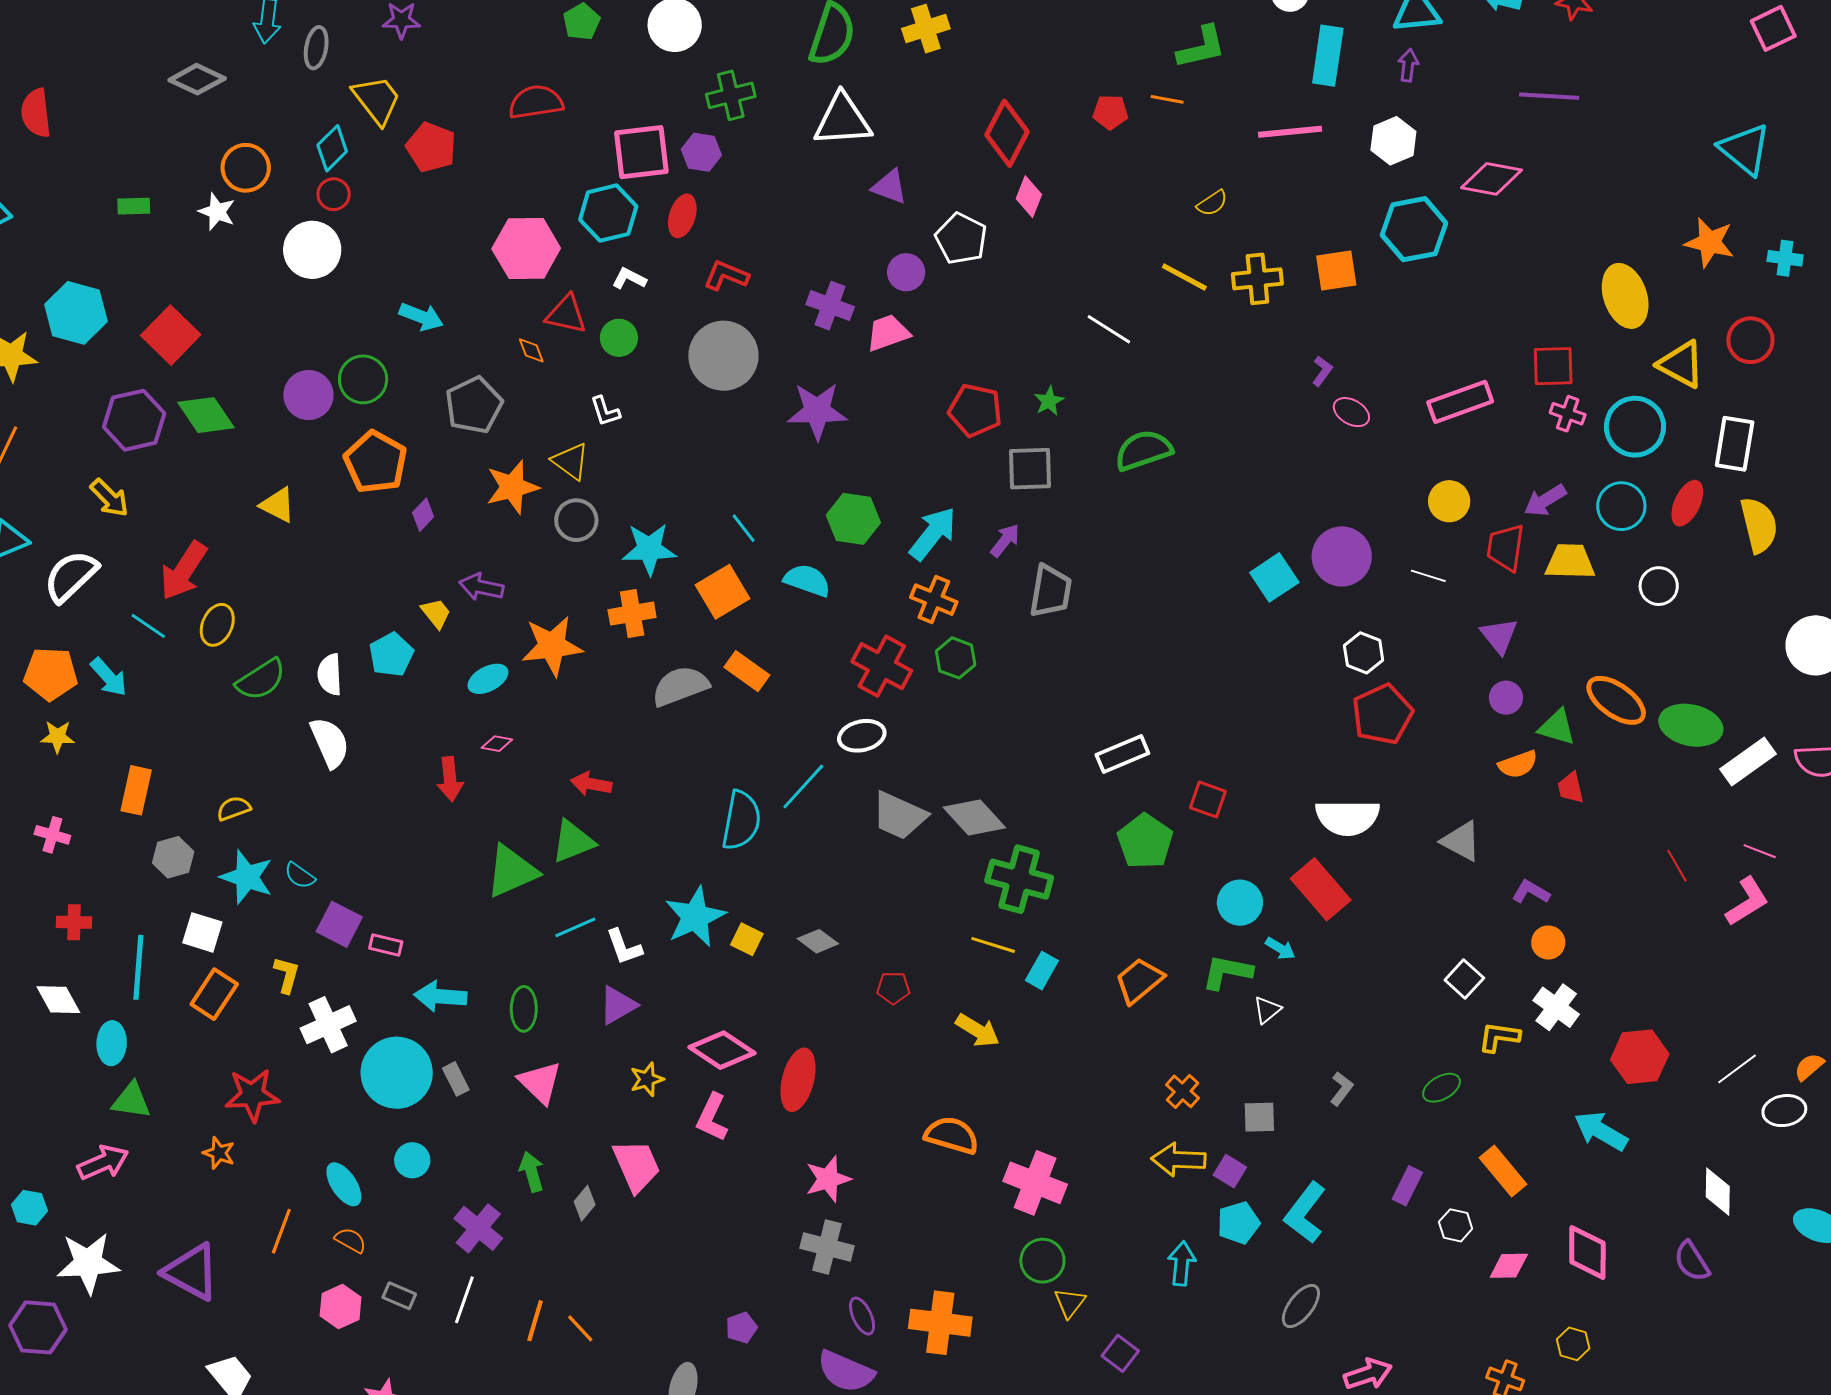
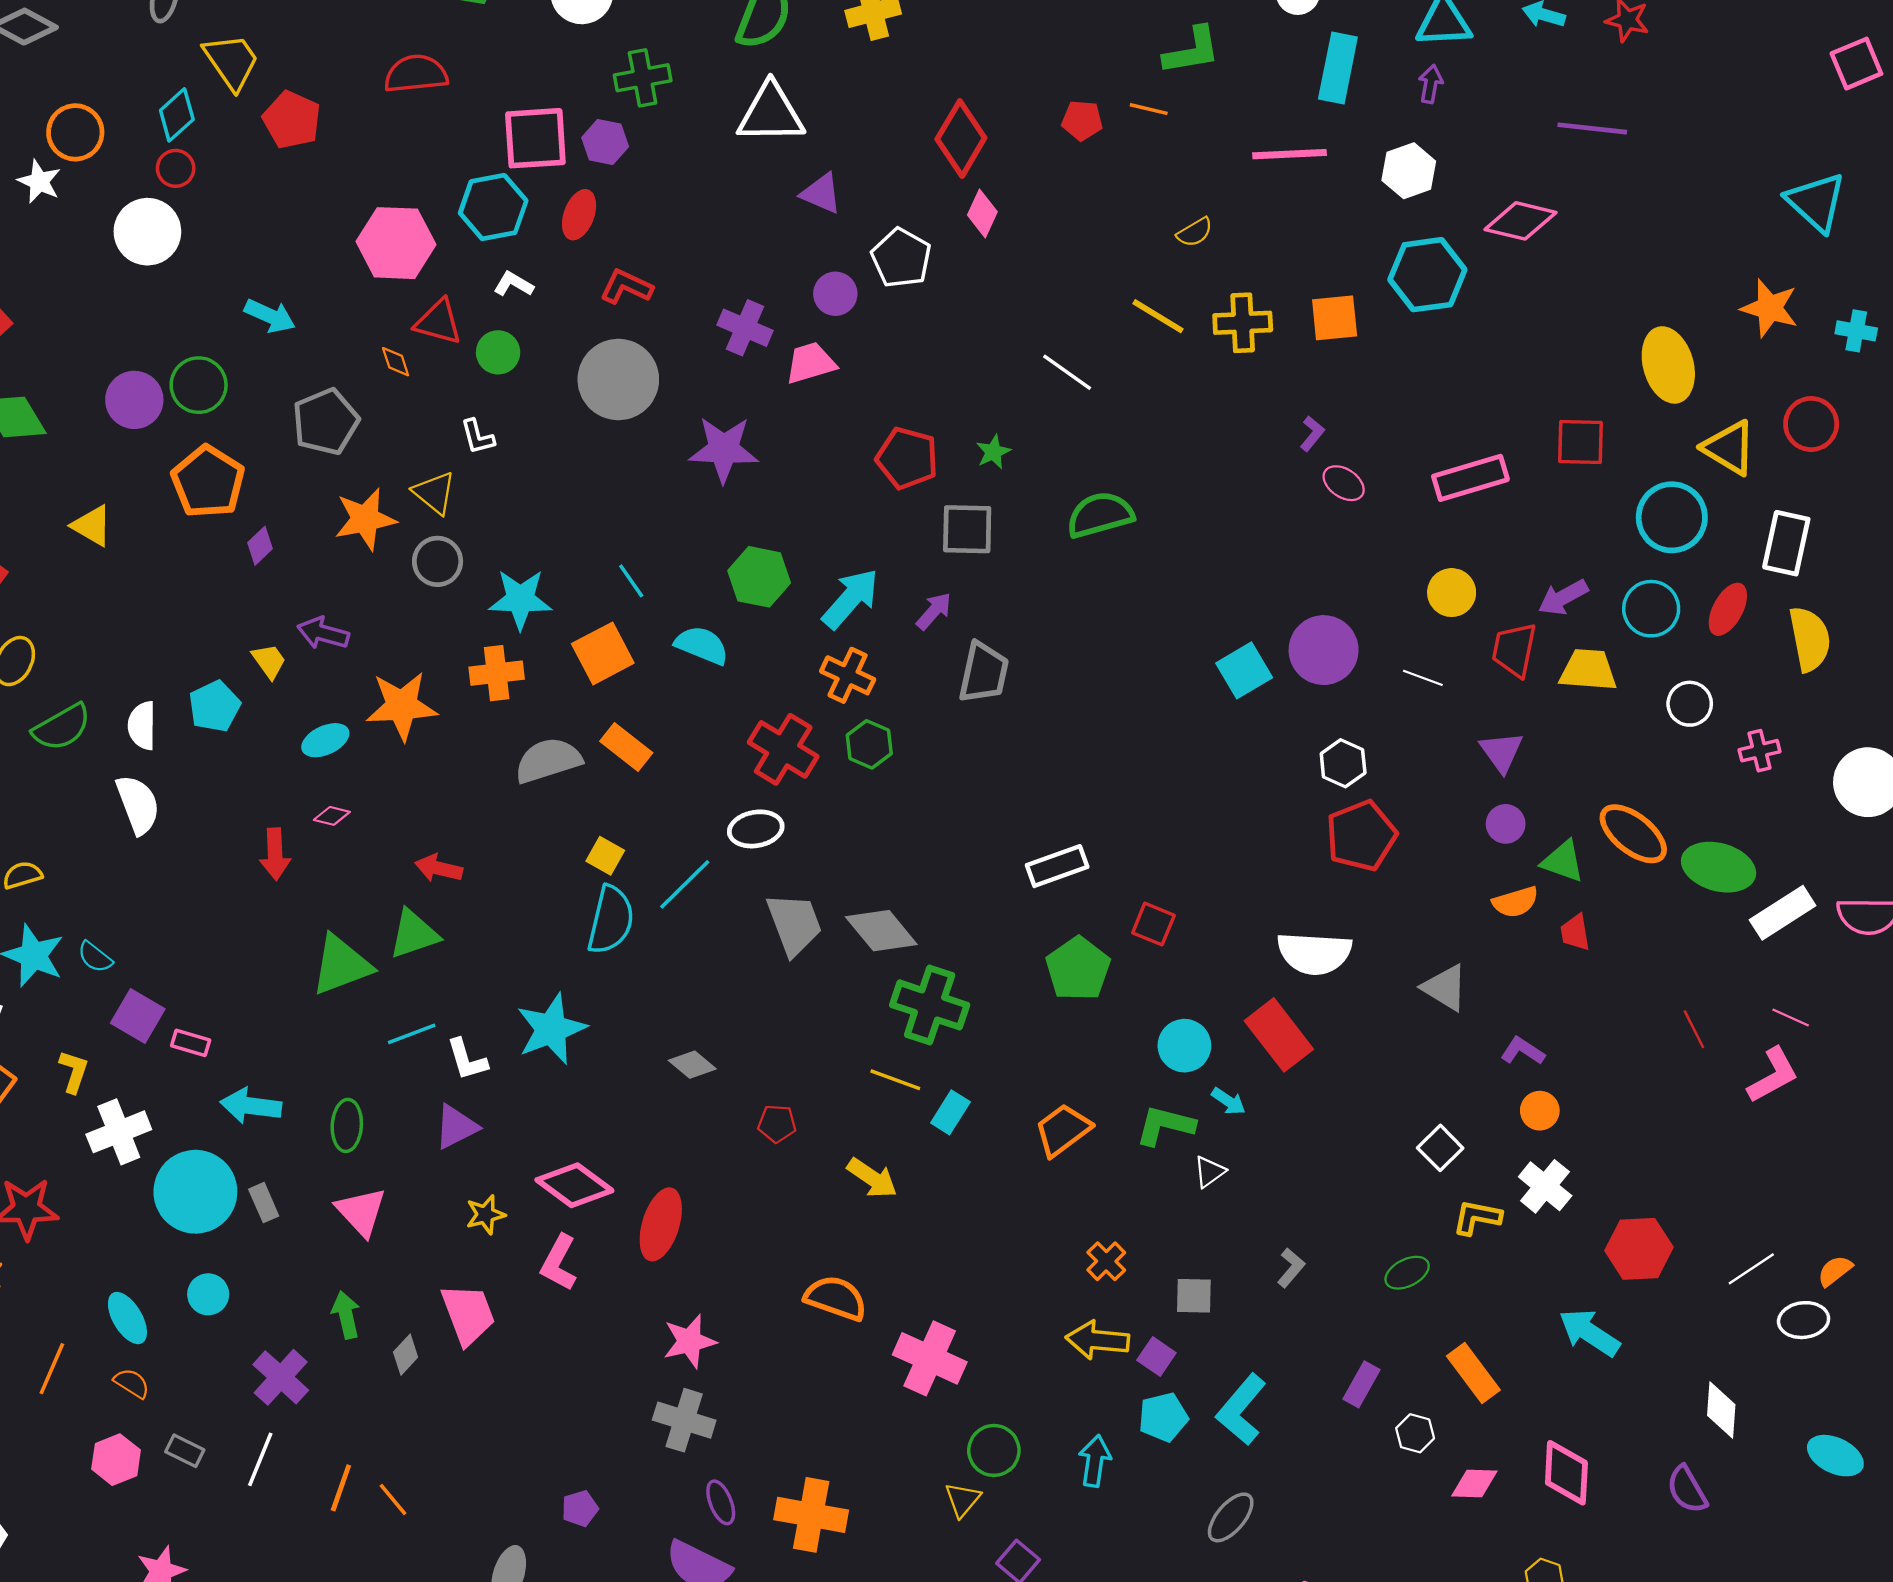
pink cross: (1568, 414) -> (1760, 751), moved, turned -36
gray trapezoid: (899, 816) -> (794, 924), turned -138
yellow square: (747, 939) -> (605, 856), moved
green circle: (1042, 1261) -> (994, 1450), moved

